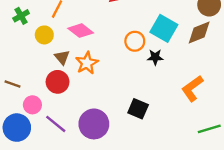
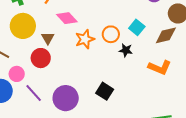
cyan square: (164, 28) -> (137, 27), size x0.7
yellow circle: (44, 35) -> (23, 26), moved, size x1.6
orange star: (87, 63) -> (85, 39), moved
orange L-shape: (192, 88) -> (160, 67), moved, turned -130

